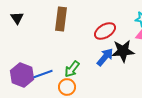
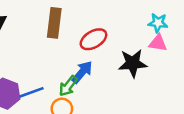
red ellipse: (105, 31) -> (93, 39), moved
blue arrow: (105, 57) -> (82, 72), moved

